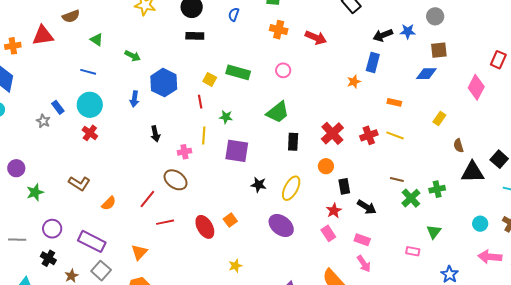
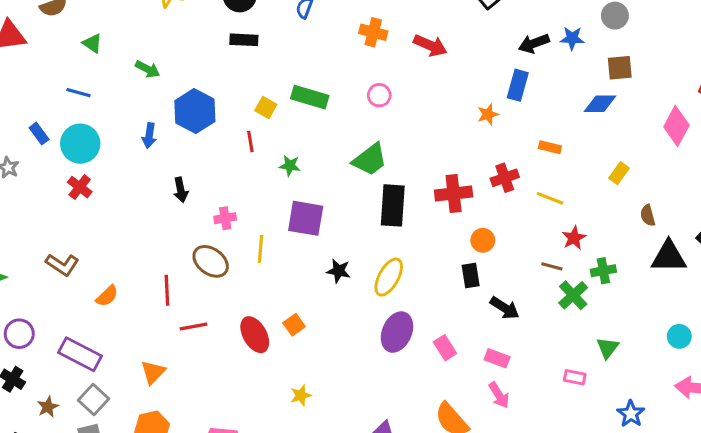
blue rectangle: (58, 107) -> (39, 134), moved
red cross: (332, 133) -> (454, 193), turned 35
yellow line: (204, 135) -> (261, 249), moved
red cross: (369, 135) -> (505, 178), moved
black rectangle: (293, 142) -> (393, 205), size x1.5
orange circle: (326, 166) -> (483, 240), moved
green cross: (437, 189) -> (603, 271), moved
red line: (147, 199) -> (167, 290), turned -42
red star: (334, 211) -> (574, 238), moved
purple ellipse: (281, 226) -> (397, 332), moved, turned 75

